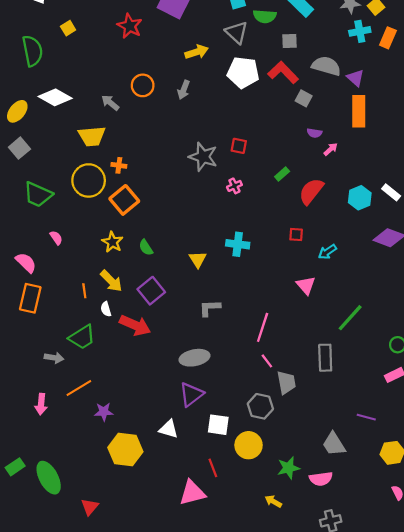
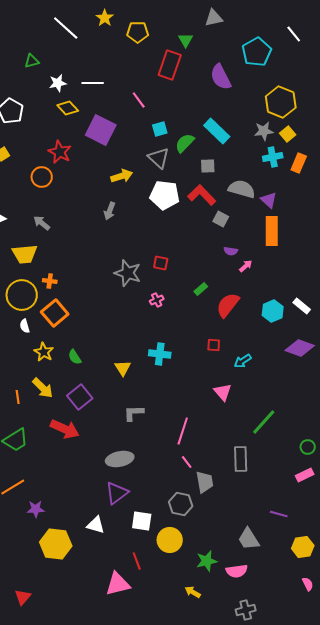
green semicircle: (265, 16) -> (185, 143), turned 130
orange circle: (143, 85) -> (42, 177), moved
white semicircle: (106, 309) -> (25, 326), moved

